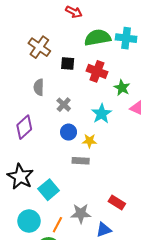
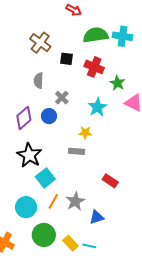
blue circle: (69, 132) -> (49, 116), moved
black star: (20, 177) -> (29, 155), moved
red rectangle: (117, 203) -> (110, 181), moved
gray star: (81, 214) -> (75, 201), turned -30
orange line: (57, 225) -> (53, 201), moved

